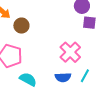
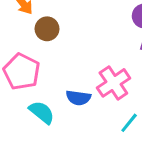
blue semicircle: (63, 77) -> (78, 98), moved

